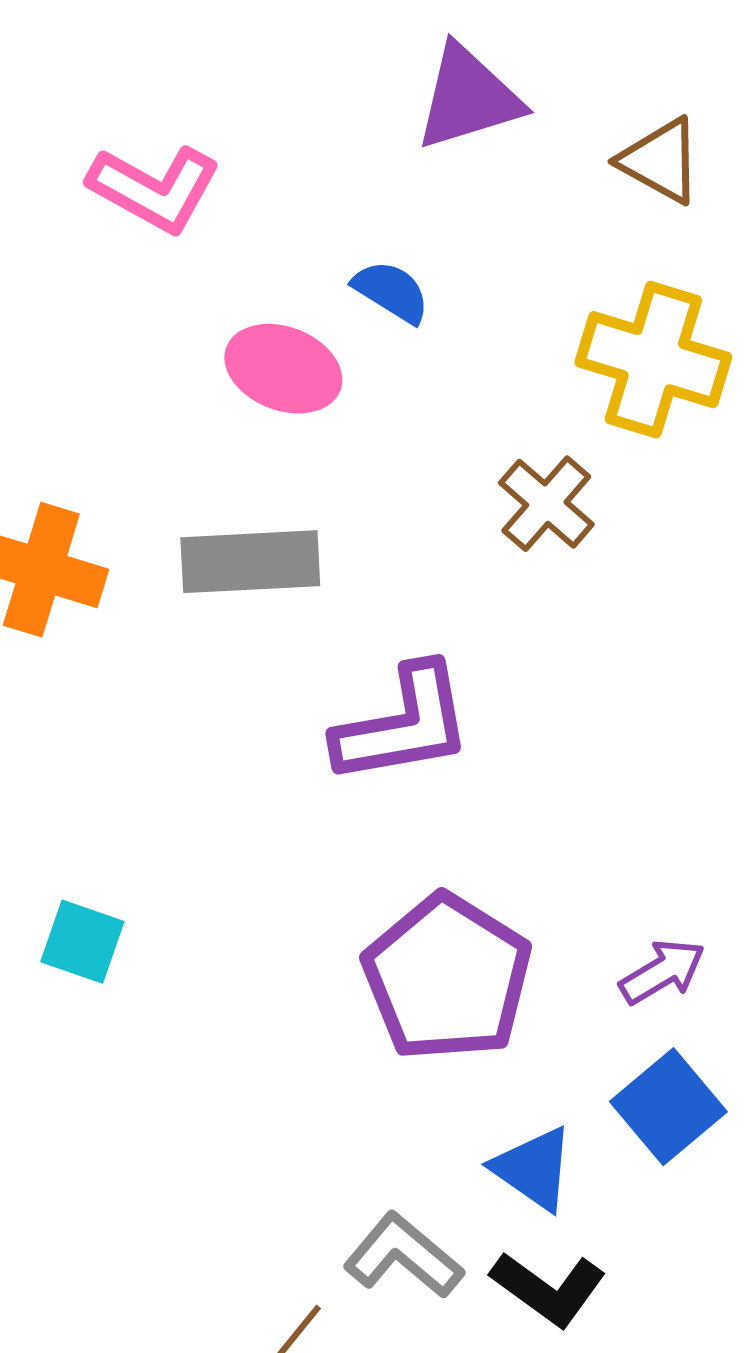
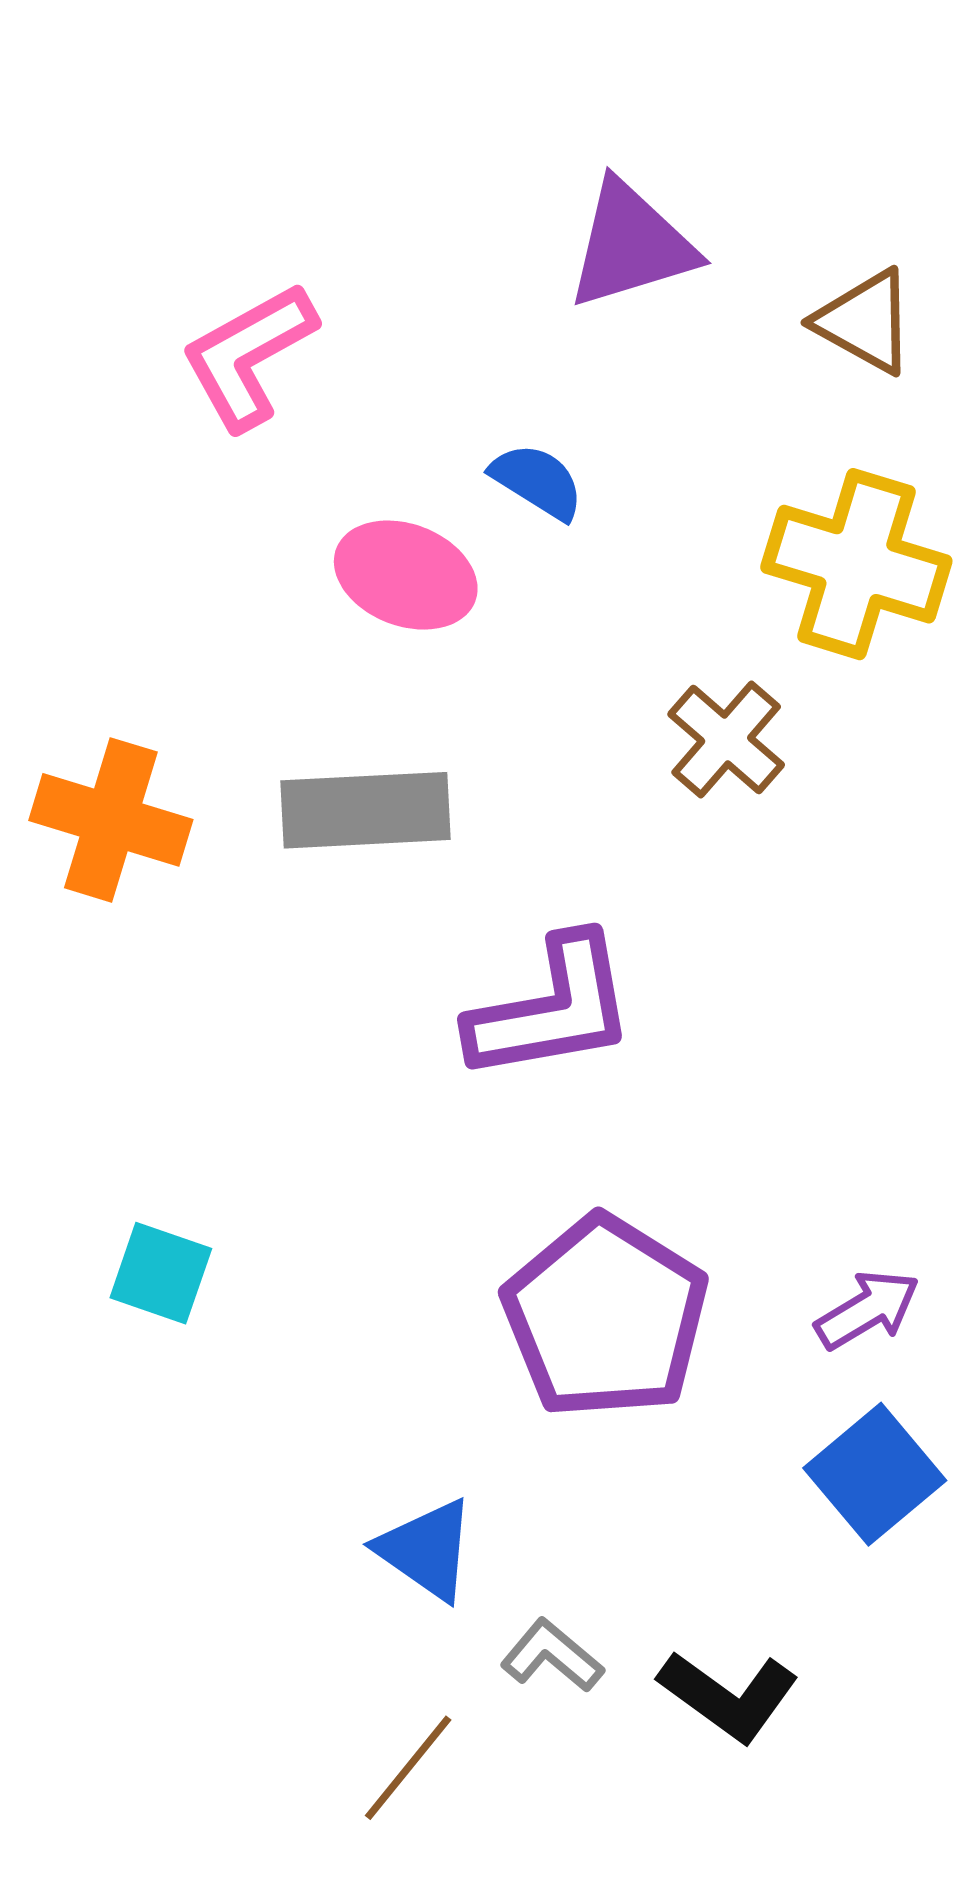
pink L-shape: (154, 189) -> (249, 356), turned 122
blue triangle: (533, 1169) -> (426, 1550), moved
gray L-shape: (403, 1256) -> (552, 1656), size x0.7

